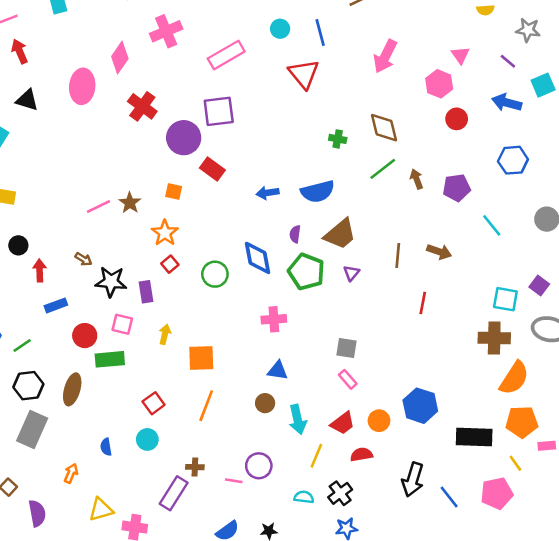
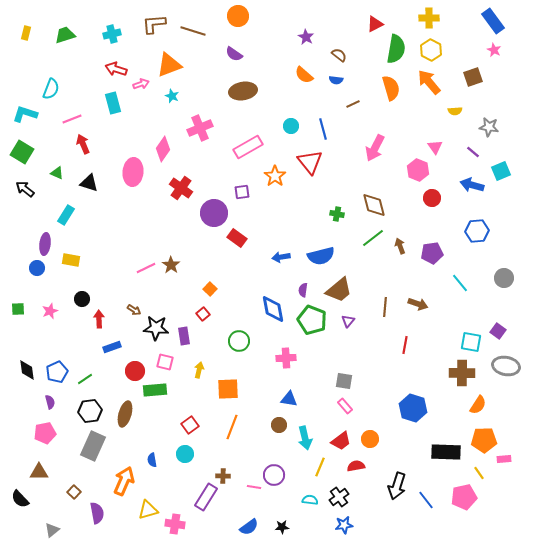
purple square: (219, 111) -> (242, 192), size x0.6
orange square: (174, 192) -> (210, 289), moved, turned 32
orange star: (165, 233) -> (275, 176), moved
green circle: (215, 274) -> (239, 341), moved
orange semicircle: (514, 378) -> (478, 405), size x0.7
blue hexagon: (420, 406) -> (413, 408), moved
orange arrow: (71, 473) -> (124, 481), size x1.8

